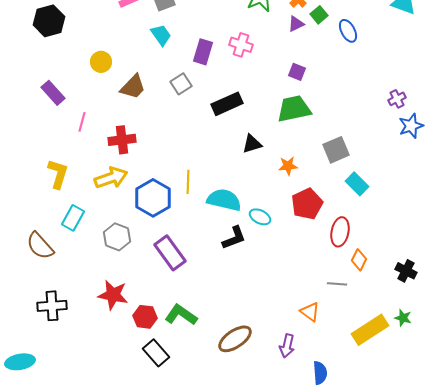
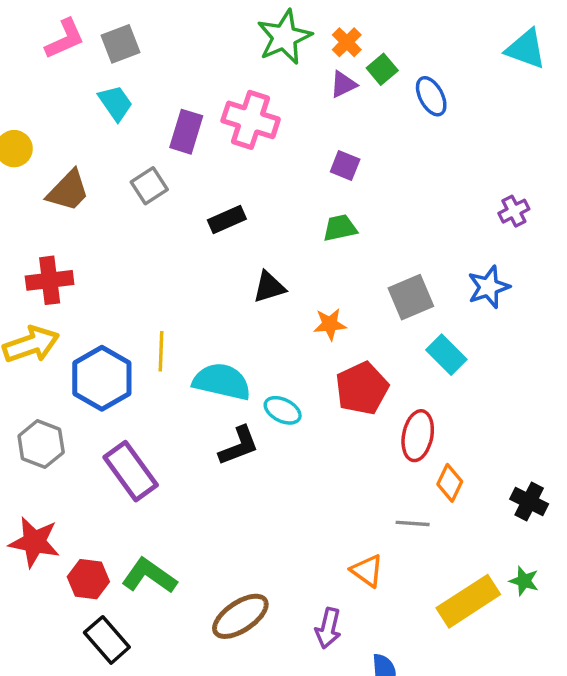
pink cross: (241, 45) -> (251, 120), size x1.4
black rectangle: (227, 104) -> (227, 220), size x0.7
green trapezoid: (294, 109) -> (340, 228), size x0.6
blue star: (411, 126) -> (489, 287), moved

